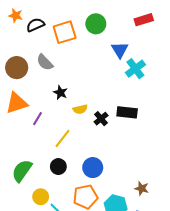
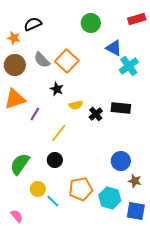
orange star: (16, 16) -> (14, 38), moved
orange square: (65, 32) -> (67, 61), moved, turned -30
blue triangle: (120, 50) -> (114, 48), turned -30
blue circle: (93, 168) -> (121, 161), moved

